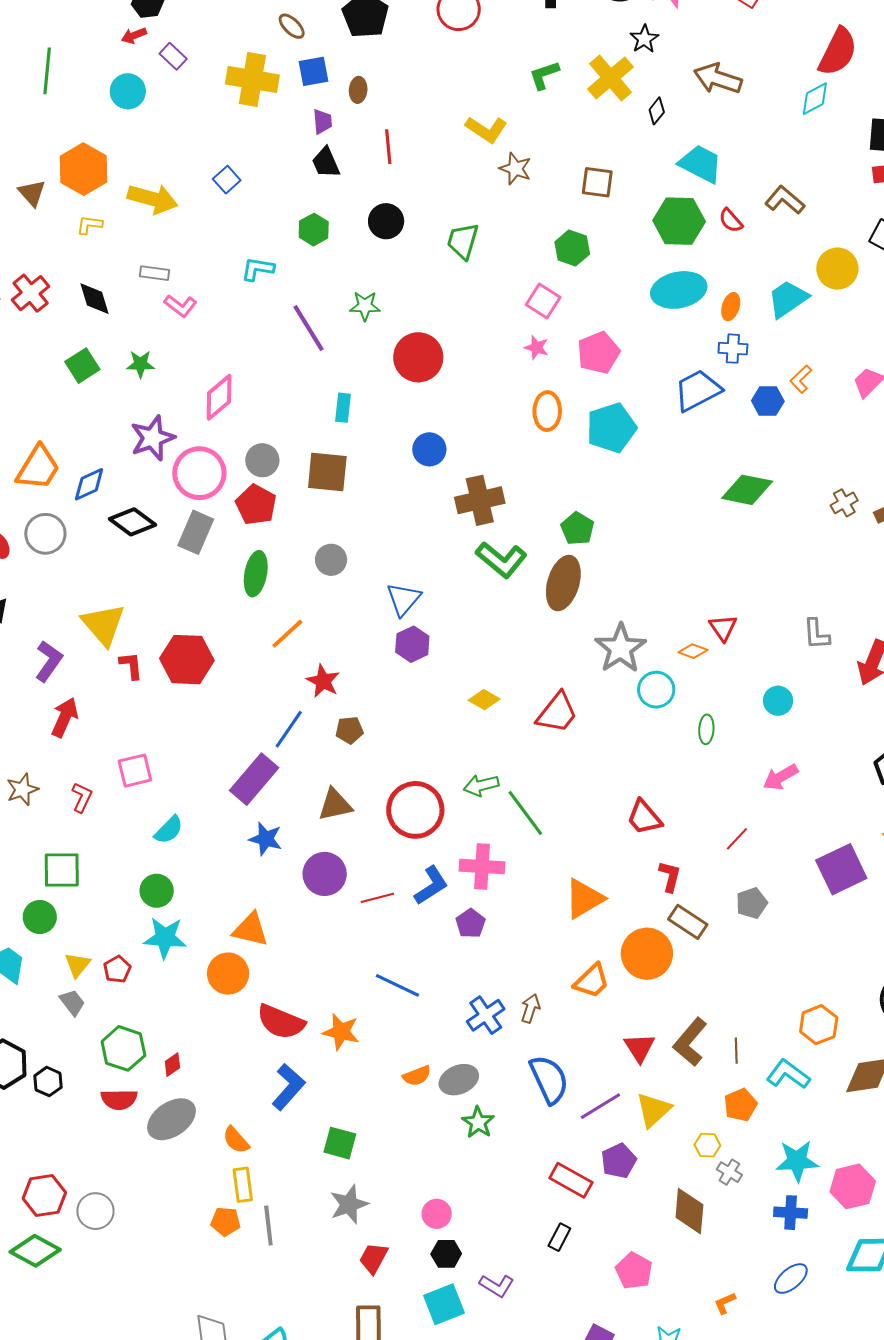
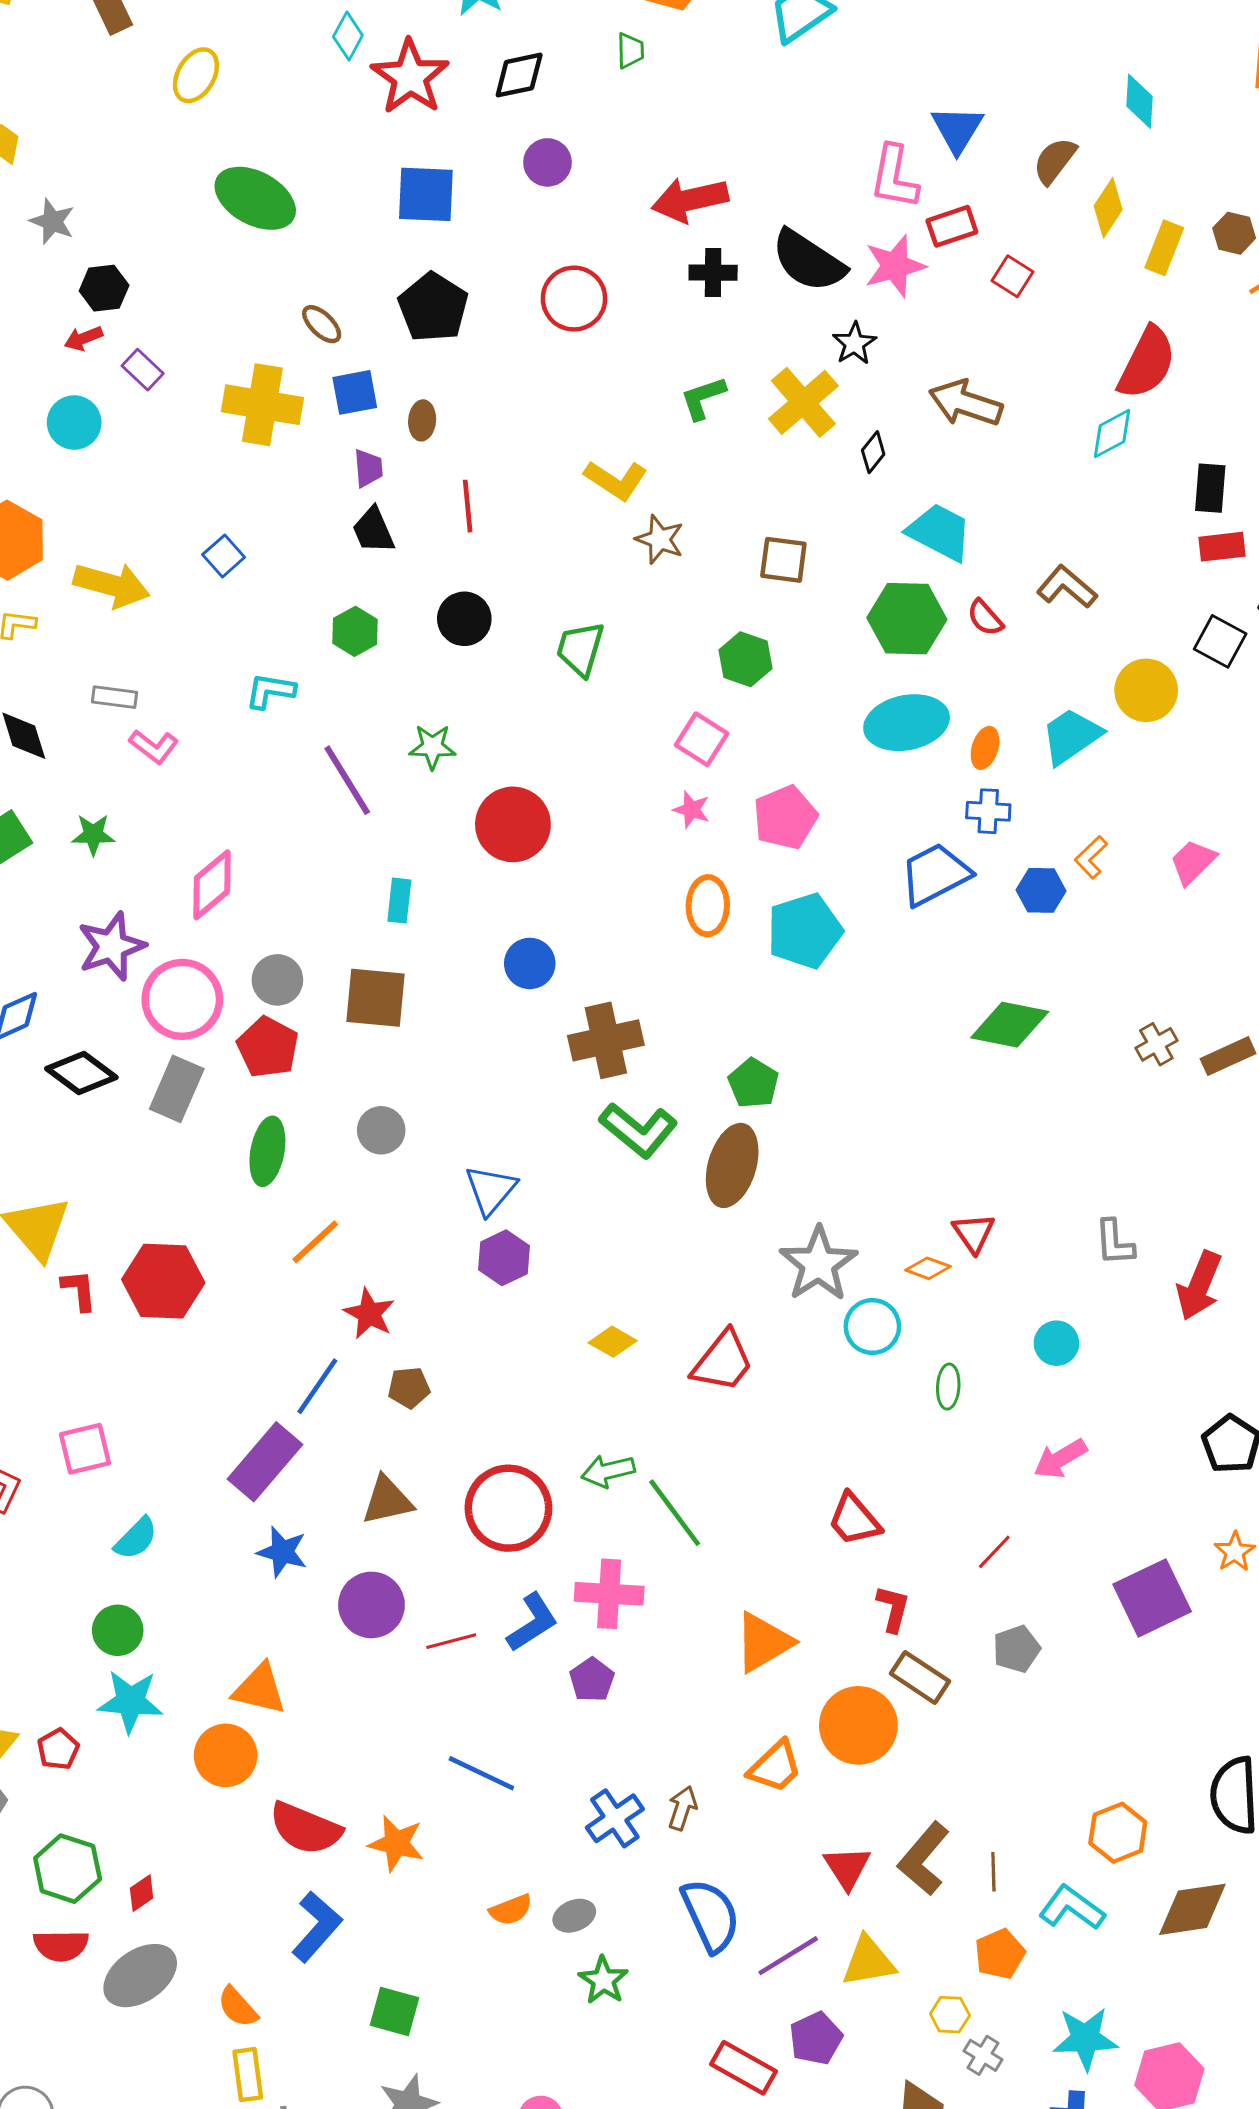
gray ellipse: (459, 1080) -> (574, 1916), size x0.7
yellow triangle: (654, 1110) -> (868, 1961), turned 33

